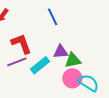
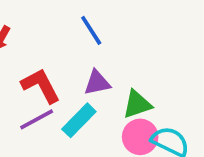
purple triangle: (61, 52) -> (97, 83), moved

